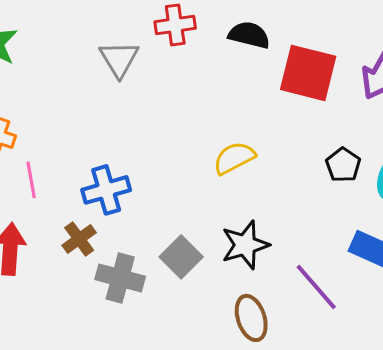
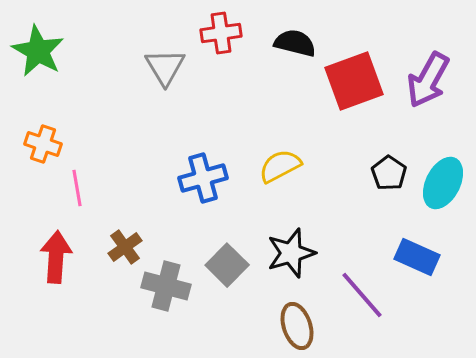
red square: (308, 73) -> (354, 81), turned -34
blue cross: (106, 190) -> (203, 178), moved

